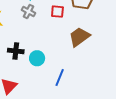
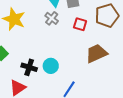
black cross: (16, 51) -> (29, 67), moved

